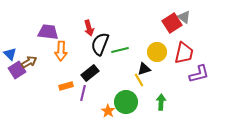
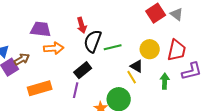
red square: (172, 23) -> (156, 13), moved
orange arrow: (61, 51) -> (54, 48), turned -96
black triangle: (144, 69) -> (137, 66), turned 48
orange rectangle: (66, 86) -> (40, 88), moved, size x1.6
green arrow: (161, 102) -> (165, 81), moved

